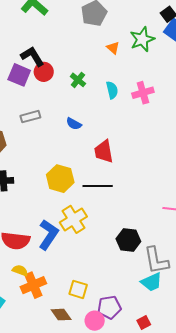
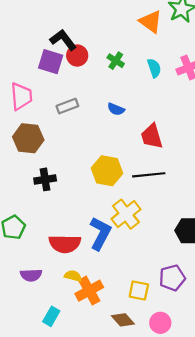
orange triangle: (113, 48) -> (151, 22), size x1.6
purple pentagon: (109, 307) -> (172, 278), moved

